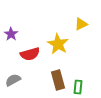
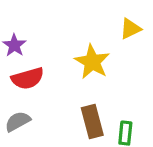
red semicircle: (30, 54) -> (28, 78), moved

